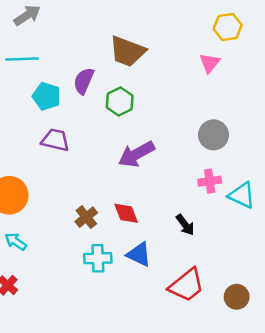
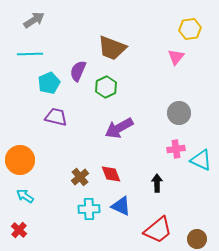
cyan pentagon: (46, 96) -> (49, 83), turned 30
black arrow: (185, 225) -> (157, 183), turned -144

